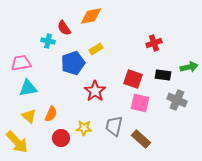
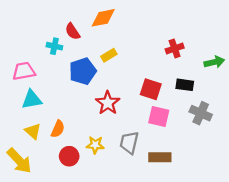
green arrow: (189, 67) -> (214, 62), moved
brown rectangle: (141, 139) -> (160, 157), turned -42

